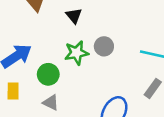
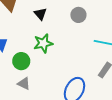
gray circle: (104, 46) -> (78, 15), moved

